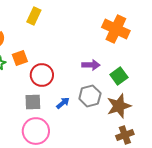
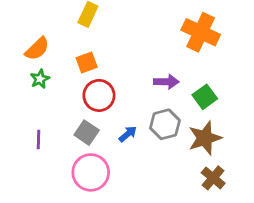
orange square: (20, 58) -> (87, 62), moved
gray square: (33, 102) -> (87, 133), turned 36
brown cross: (125, 135) -> (213, 178), turned -30

